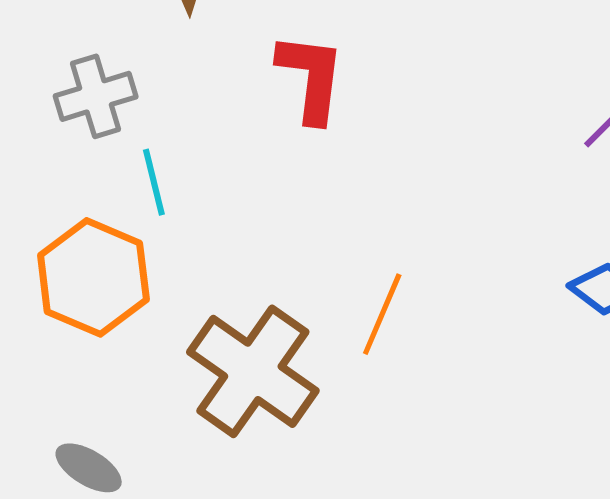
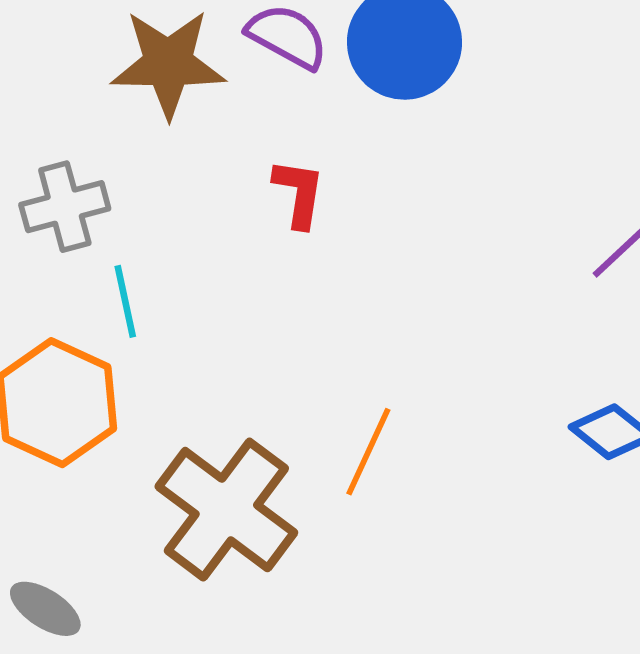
red L-shape: (311, 78) -> (299, 193), size x0.7

